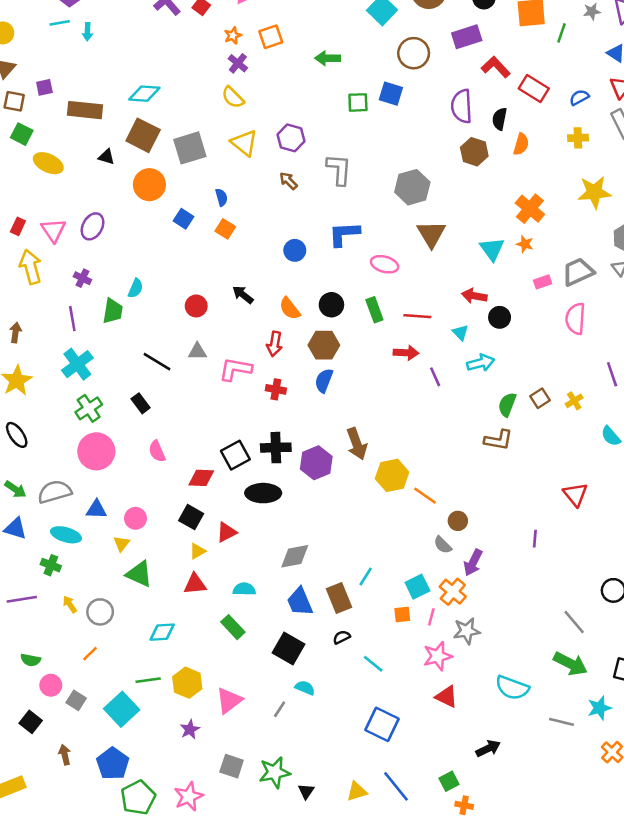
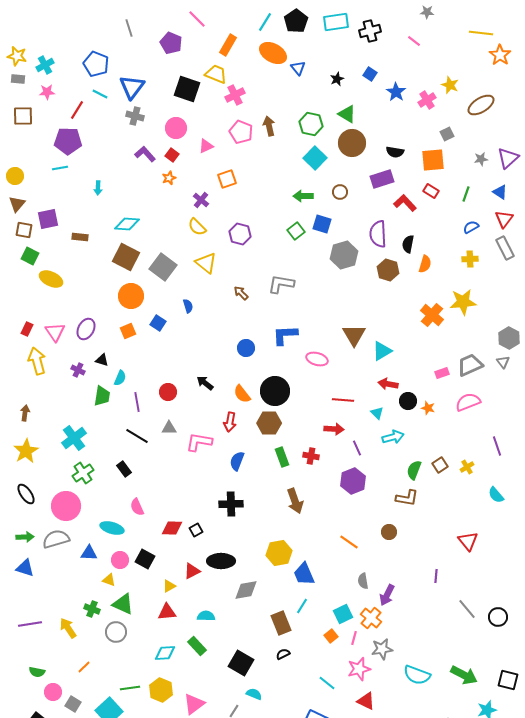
cyan arrow: (87, 32) -> (98, 188), moved
green line: (562, 33) -> (466, 194), moved
orange star: (233, 35) -> (169, 178), moved
brown circle: (414, 53) -> (340, 192), size x0.6
green arrow: (328, 58) -> (303, 196), moved
purple square: (44, 87) -> (48, 219), size x1.5
red rectangle: (534, 89) -> (431, 191), moved, size x0.7
green square: (358, 102) -> (296, 231), turned -36
brown rectangle: (85, 110) -> (80, 237), size x0.6
purple hexagon: (291, 138) -> (240, 234), moved
gray square: (190, 148) -> (163, 267), turned -36
black triangle: (106, 157) -> (102, 360), moved
gray L-shape: (339, 169) -> (281, 284), turned -84
gray hexagon: (412, 187) -> (344, 255), moved
yellow star: (594, 192) -> (463, 302), moved
orange square: (225, 229) -> (128, 331), moved, turned 35
orange star: (525, 244) -> (428, 408), moved
cyan triangle: (492, 249) -> (382, 351), moved, turned 35
black circle: (331, 305) -> (275, 391), size x1.5
green rectangle: (374, 310) -> (282, 457), moved
purple line: (72, 319) -> (137, 402), moved
pink semicircle: (575, 319) -> (468, 402), turned 65
blue semicircle: (324, 381) -> (237, 461), moved
red cross: (276, 389) -> (311, 456), moved
pink circle: (96, 451) -> (66, 506), moved
black square: (235, 455) -> (196, 530), moved, size x0.6
purple hexagon: (316, 463) -> (353, 481), moved
yellow hexagon: (392, 475) -> (279, 553), moved
green arrow: (15, 489) -> (25, 537), turned -36
black ellipse: (263, 493) -> (221, 561), moved
black square: (191, 517) -> (145, 559), moved
brown circle: (458, 521) -> (389, 532), moved
cyan ellipse: (66, 535) -> (112, 528), moved
yellow triangle: (122, 544) -> (109, 580), turned -48
gray semicircle: (443, 545) -> (363, 581), turned 35
green cross: (51, 565) -> (92, 609), moved
blue trapezoid: (300, 602) -> (304, 574), moved
yellow arrow: (70, 604) -> (68, 628), size x1.5
gray circle: (100, 612) -> (116, 632), moved
orange square: (402, 614) -> (331, 636), turned -32
gray line: (574, 622) -> (467, 609), moved
cyan diamond: (162, 632) -> (165, 653), moved
cyan line: (373, 664) -> (327, 683), moved
cyan semicircle: (512, 688) -> (417, 675), moved

